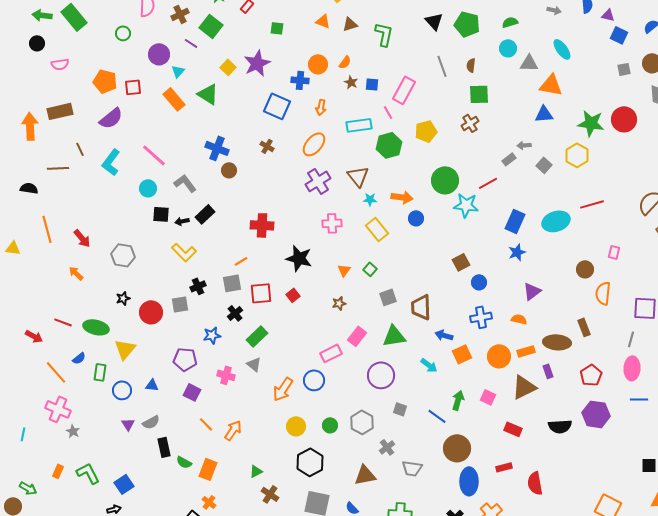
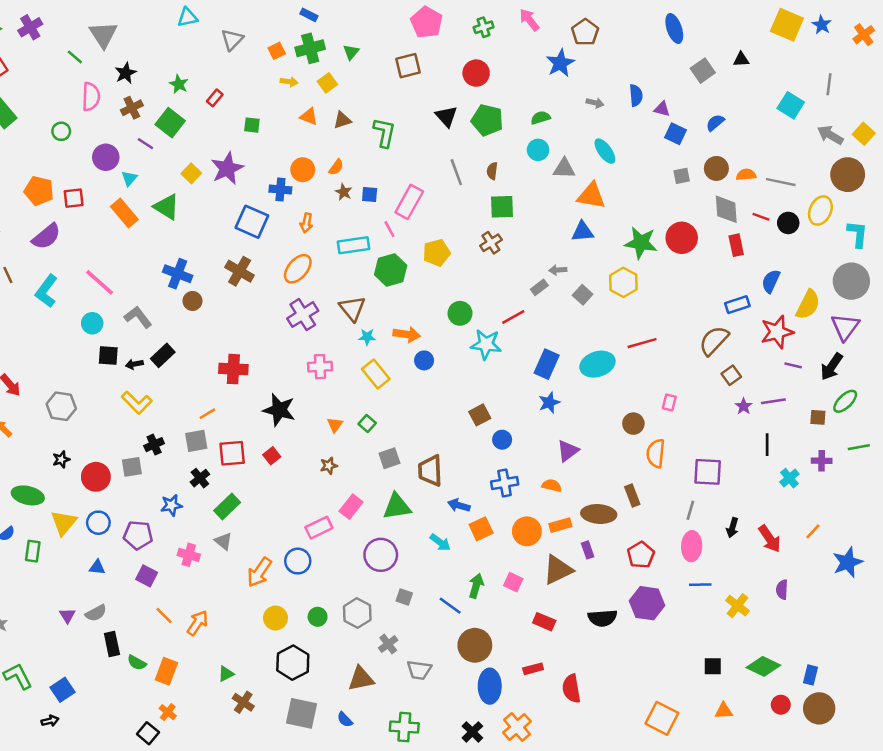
brown cross: (267, 146) -> (240, 271), size x1.6
green circle: (445, 180) -> (460, 313), size x0.7
blue circle: (122, 390) -> (98, 523), moved

